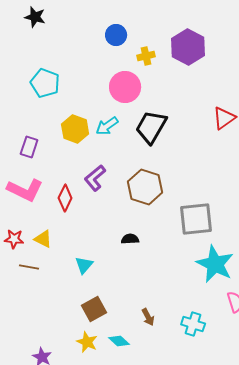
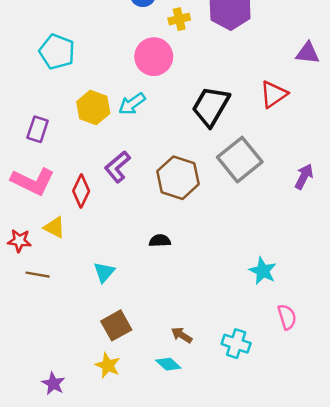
black trapezoid: (151, 127) -> (211, 106), moved
gray square: (196, 219) -> (240, 160), moved, turned -33
yellow triangle: (43, 239) -> (54, 227), moved
cyan star: (215, 264) -> (263, 271), size x0.6
brown arrow: (148, 317) -> (182, 335), turned 150
cyan diamond: (119, 341) -> (168, 364), moved

